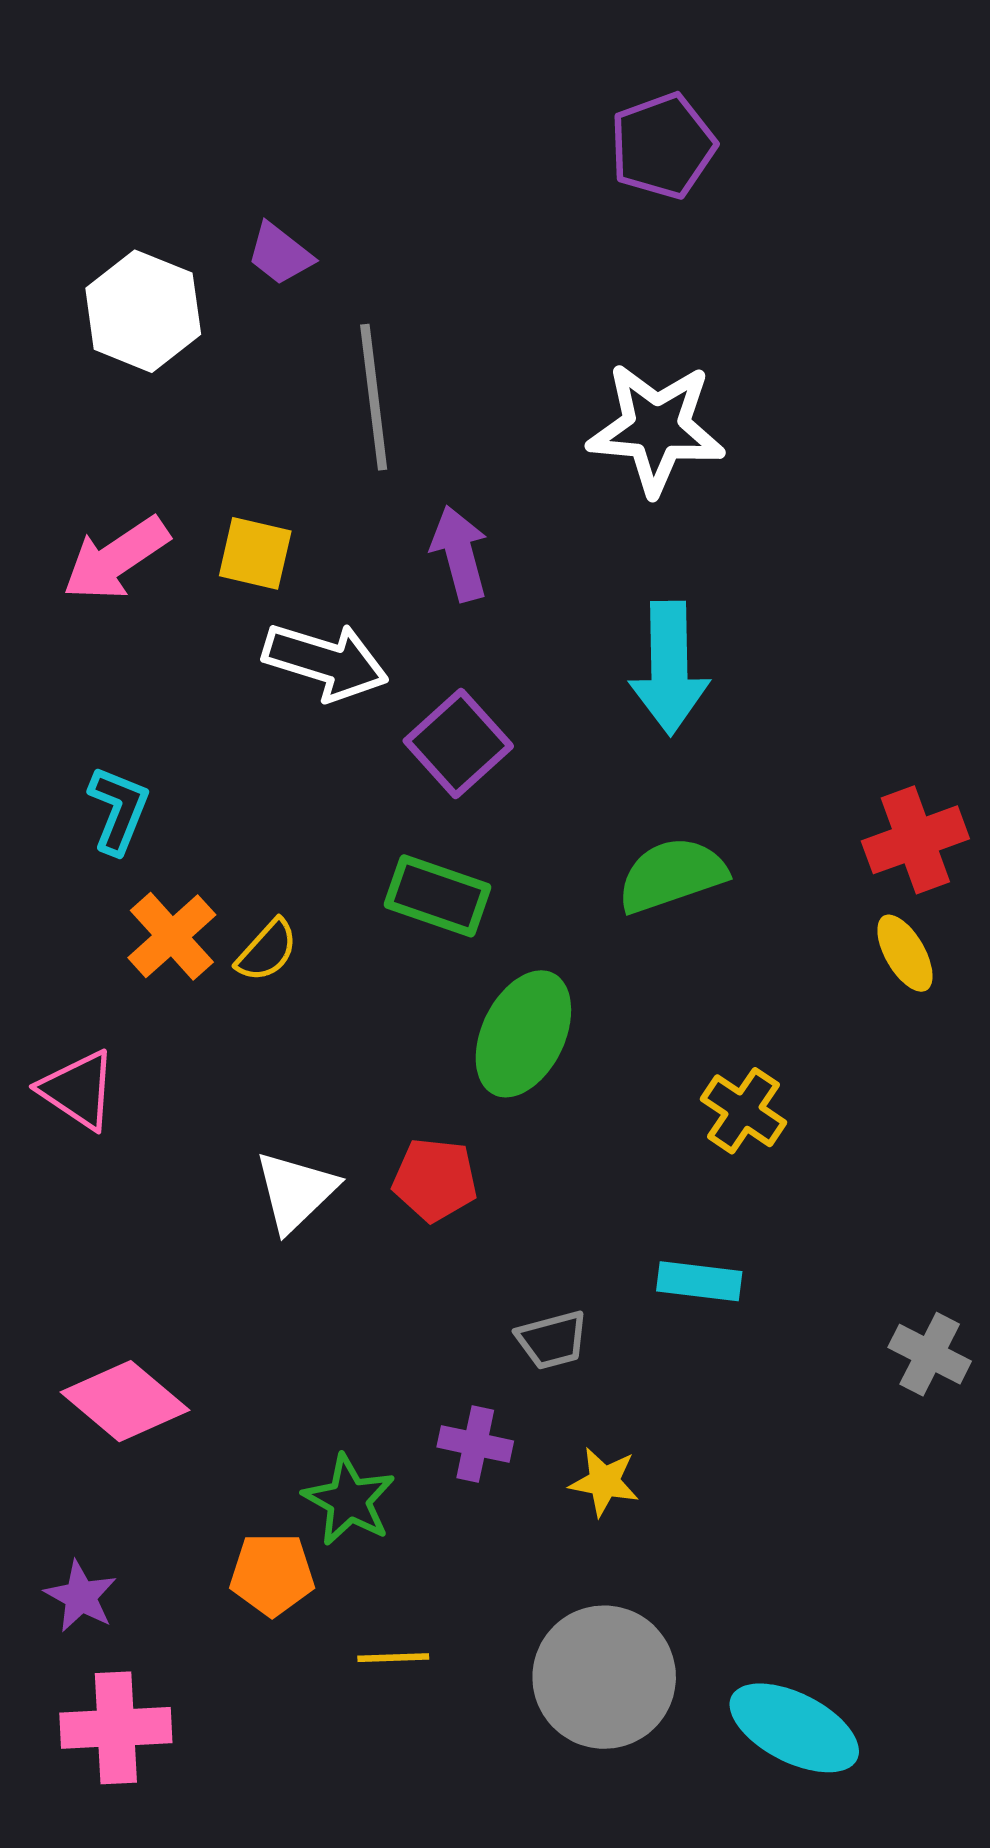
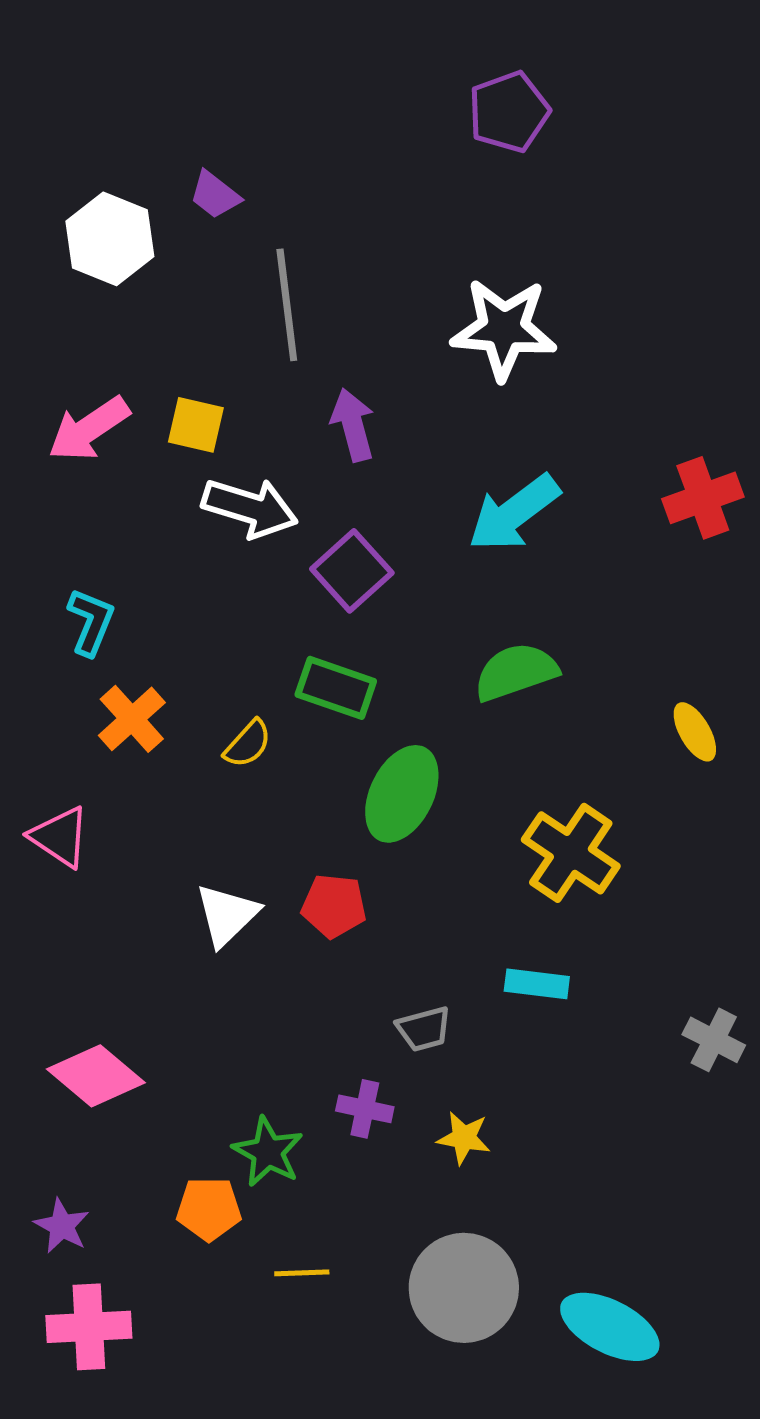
cyan arrow: (669, 668) -> (514, 513), turned 54
red cross: (915, 840) -> (703, 498), moved
yellow semicircle: (267, 951) -> (248, 744), moved
yellow cross: (743, 1111) -> (571, 853), size x1.5

